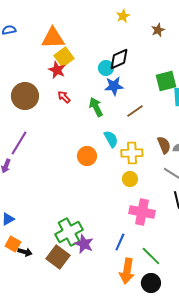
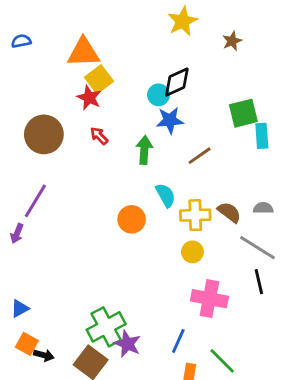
yellow star: (123, 16) -> (183, 21), size x1.5
green arrow: (96, 107) -> (144, 150), turned 30
brown semicircle: (164, 145) -> (229, 212), moved, turned -30

